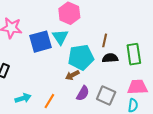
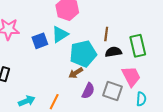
cyan triangle: (60, 37) -> (60, 34), turned 36
blue square: (41, 42) -> (40, 41), size x0.7
pink trapezoid: (137, 87) -> (131, 76), moved, turned 70

